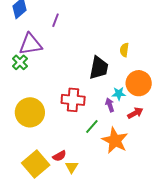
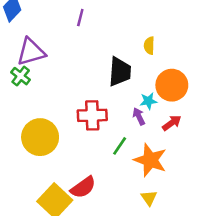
purple line: (56, 20) -> (80, 18), moved
red semicircle: (59, 156) -> (83, 187), size x1.5
yellow triangle: (72, 167) -> (149, 198), moved

